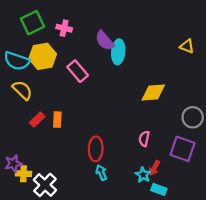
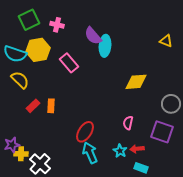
red ellipse: (96, 149) -> (85, 132), turned 30
red arrow: (154, 168) -> (137, 149), turned 56
cyan arrow: (101, 173) -> (90, 153), size x1.5
cyan star: (143, 175) -> (120, 151), moved

